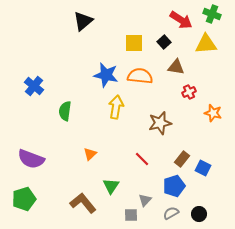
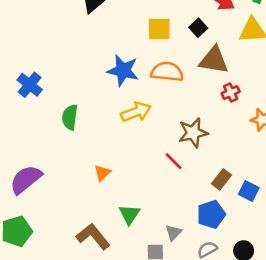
brown triangle: (176, 67) -> (214, 60), size x1.4
yellow arrow: (116, 107) -> (136, 112), turned 60
purple semicircle: (31, 159) -> (26, 179), turned 120
red line: (142, 159) -> (174, 161), moved

